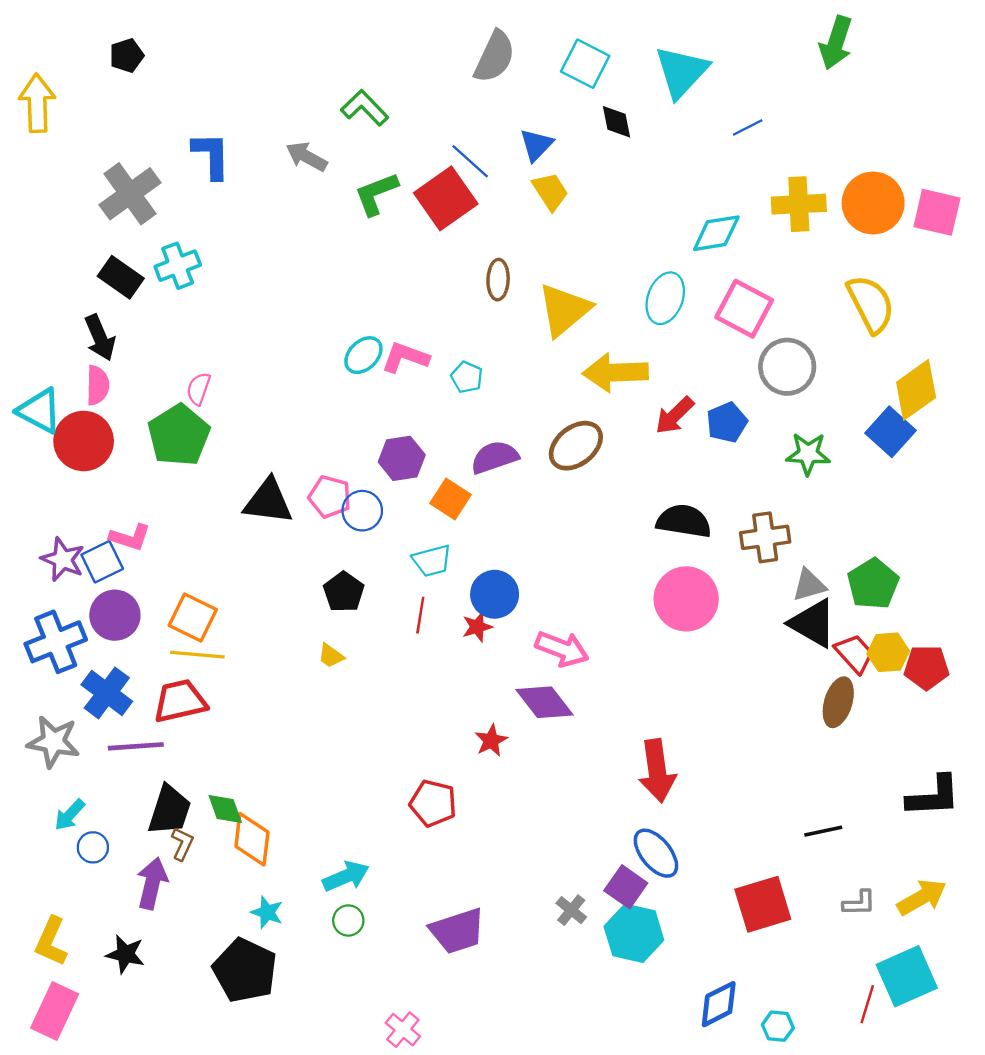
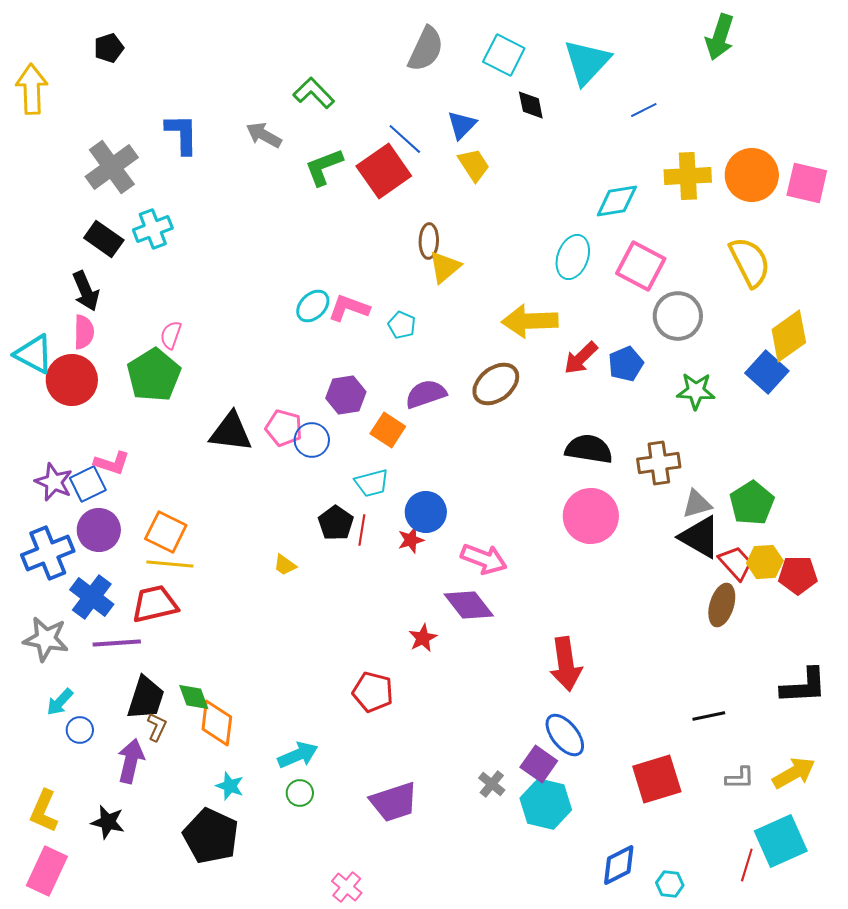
yellow triangle: (564, 310) -> (445, 267), moved, size x0.7
black pentagon: (344, 592) -> (336, 523), moved

